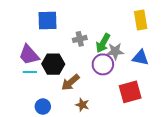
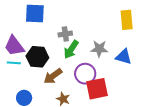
green arrow: (103, 43) -> (71, 49), moved
purple circle: (103, 64) -> (85, 74), moved
red square: (130, 92) -> (97, 89), moved

